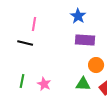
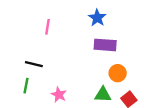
black line: (25, 43) -> (34, 64), moved
green line: (22, 81) -> (26, 86), moved

